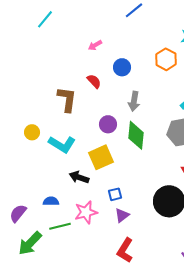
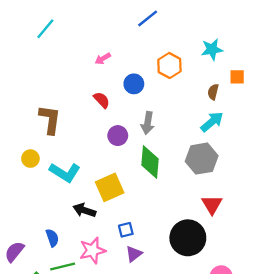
orange hexagon: (166, 59) -> (169, 65), moved
brown L-shape: (67, 99) -> (50, 119), moved
purple circle: (108, 124) -> (118, 136), moved
blue semicircle: (51, 201) -> (52, 238), turned 70

